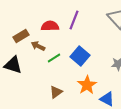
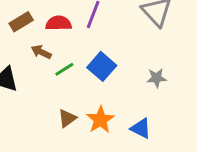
brown rectangle: (21, 36) -> (21, 22), moved
orange star: (87, 85) -> (100, 120), moved

